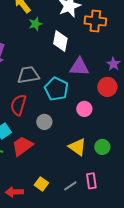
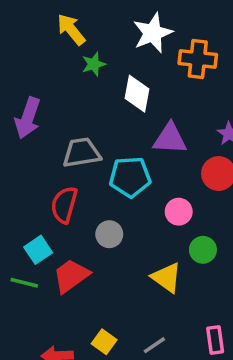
cyan pentagon: (56, 89) -> (130, 177), turned -30
green circle: (102, 147) -> (203, 250), moved
pink rectangle: (91, 181) -> (215, 340), moved

